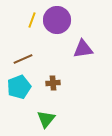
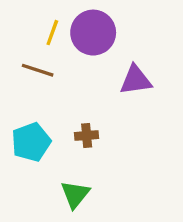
brown line: (23, 59) -> (38, 70), moved, turned 42

